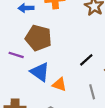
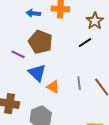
black line: (86, 60) -> (85, 43), moved
gray line: (92, 92) -> (79, 83), moved

